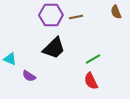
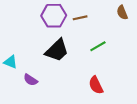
green line: (93, 59) -> (98, 46), moved

